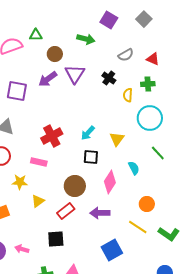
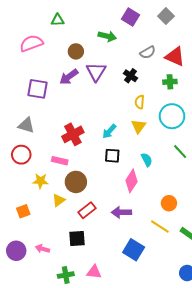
green triangle: (36, 35) -> (58, 20), moved
red triangle: (153, 59) -> (175, 56), size x1.5
yellow semicircle: (128, 95) -> (140, 102), moved
yellow triangle: (117, 139) -> (139, 126), moved
cyan semicircle: (134, 168) -> (147, 160), moved
brown circle: (75, 186) -> (76, 182), moved
blue square: (112, 250) -> (134, 250), turned -30

